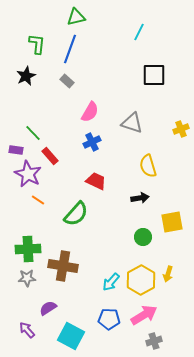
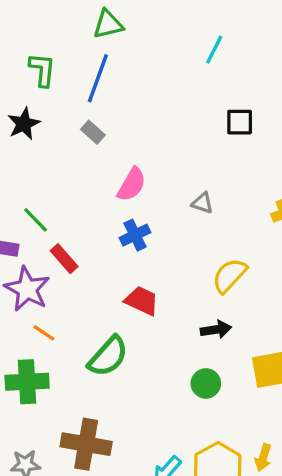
black square: (154, 75) -> (240, 122), size x0.7
gray triangle: (132, 123) -> (202, 203), size x0.6
yellow semicircle: (148, 166) -> (229, 276), turned 60
green circle: (143, 237) -> (206, 383), moved
green cross: (28, 249) -> (27, 382), moved

